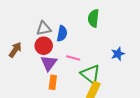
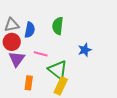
green semicircle: (93, 18) -> (58, 26), moved
orange rectangle: (53, 82) -> (29, 83), moved

